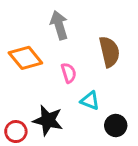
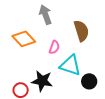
pink semicircle: (69, 73) -> (54, 47), turned 40
cyan triangle: (90, 101) -> (70, 65), size x1.6

